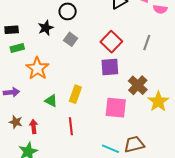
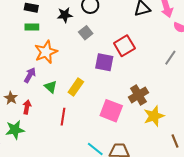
gray line: (147, 43) -> (170, 58), moved
purple square: (110, 67) -> (104, 62), moved
purple arrow: (11, 92) -> (30, 75), moved, turned -70

